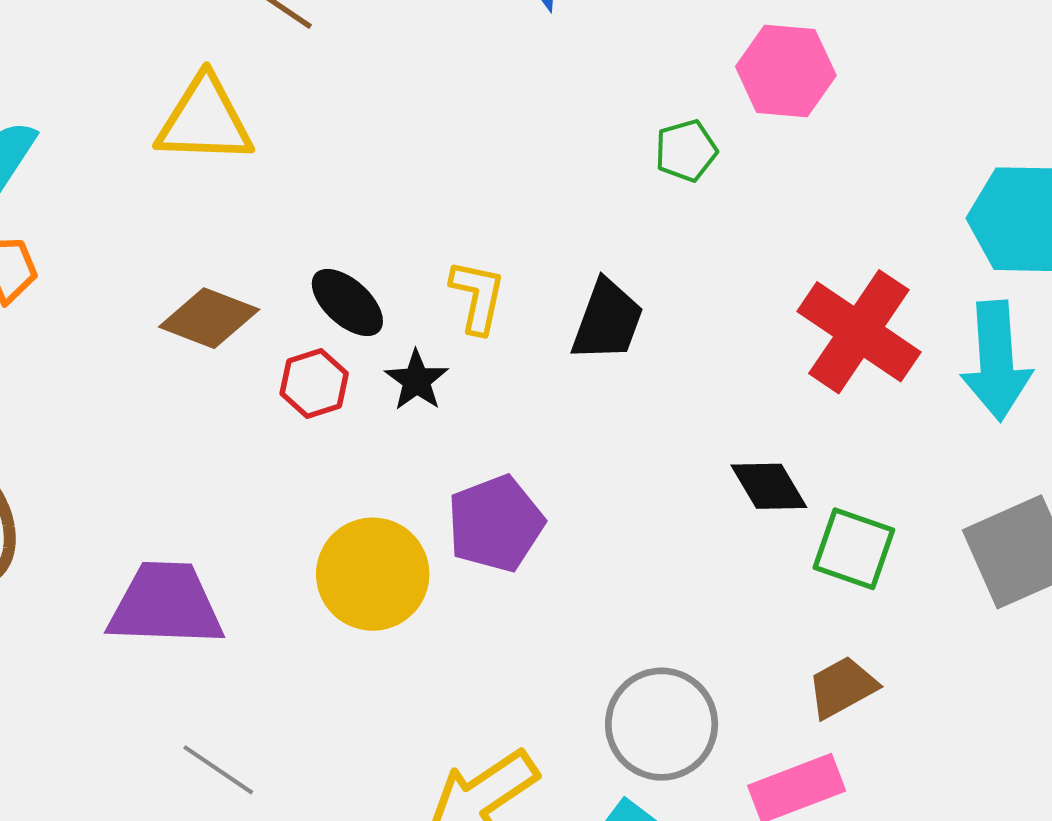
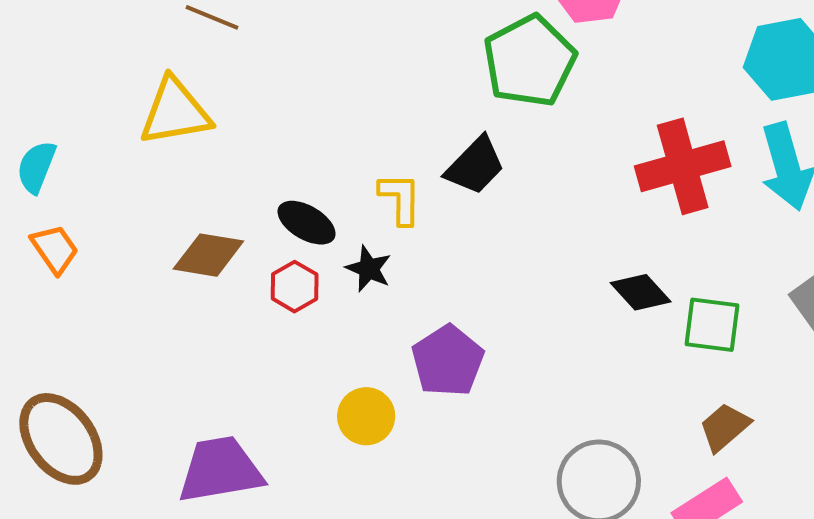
green pentagon: (686, 151) -> (530, 61), size x2.0
black trapezoid: (607, 320) -> (475, 166), moved, turned 36
red cross: (859, 332) -> (683, 166), turned -38
yellow circle: (373, 574) -> (366, 416), size x0.7

